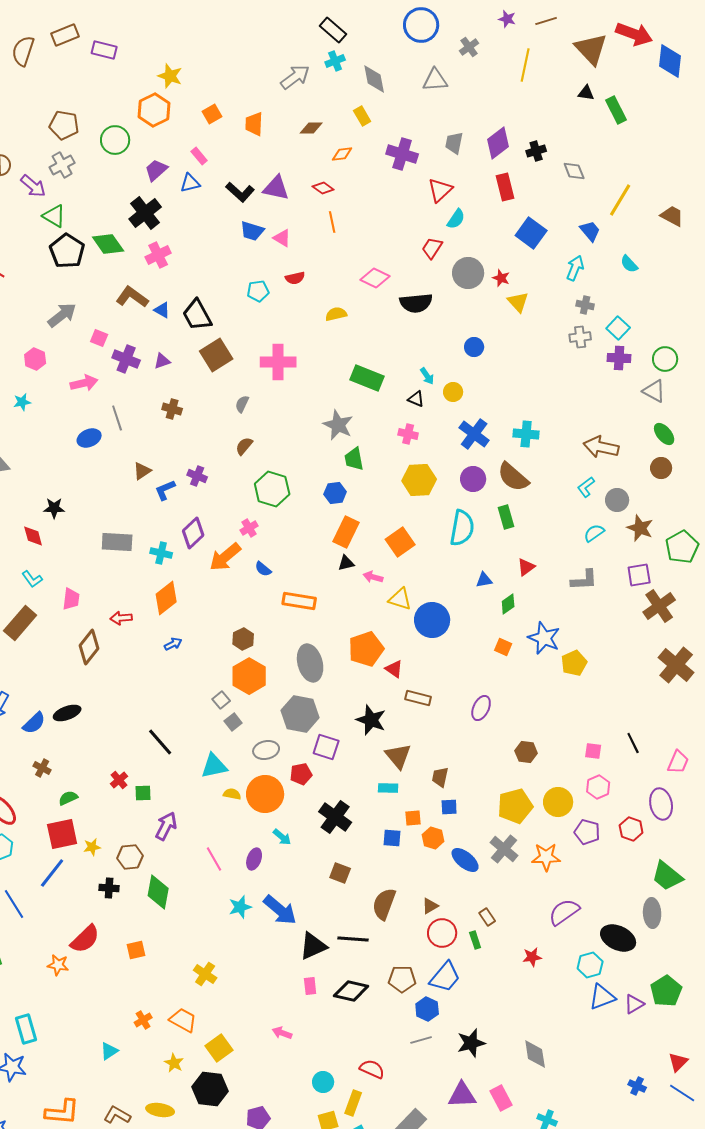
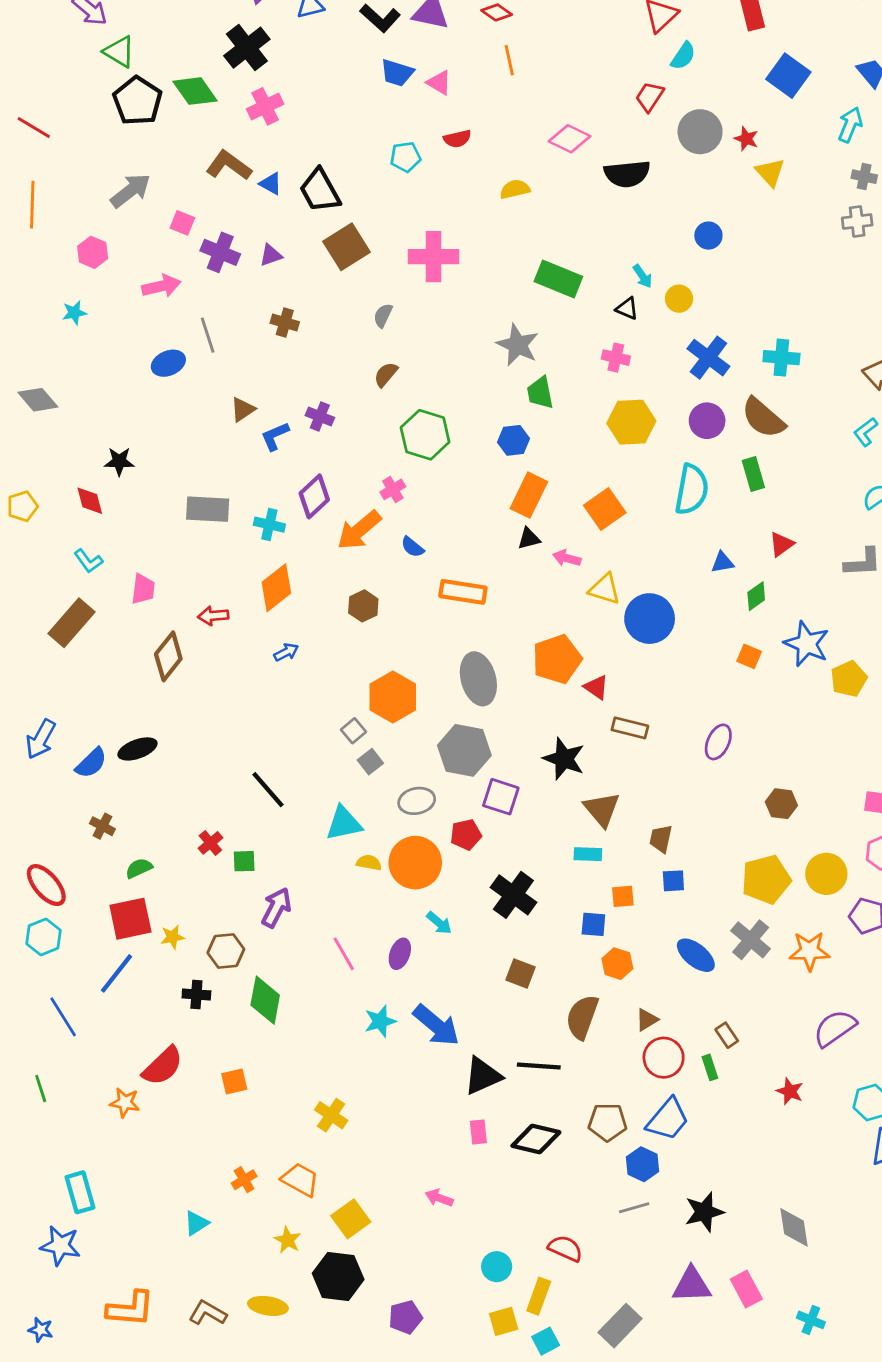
brown hexagon: (243, 639) -> (363, 606), moved
orange hexagon: (433, 838) -> (617, 964), moved
red star: (532, 957) -> (790, 1091), turned 30

